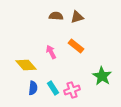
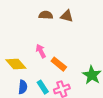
brown triangle: (77, 17) -> (67, 16), turned 32
orange rectangle: (76, 46) -> (59, 64), moved

